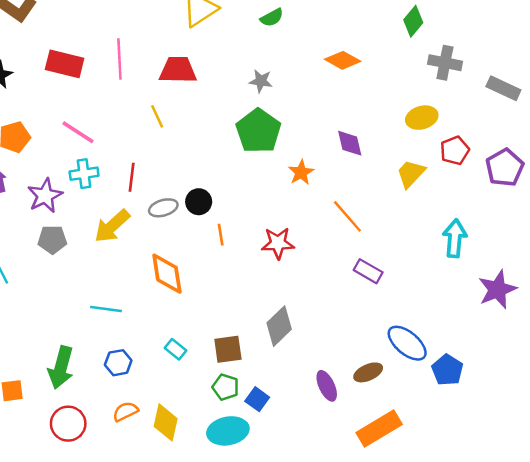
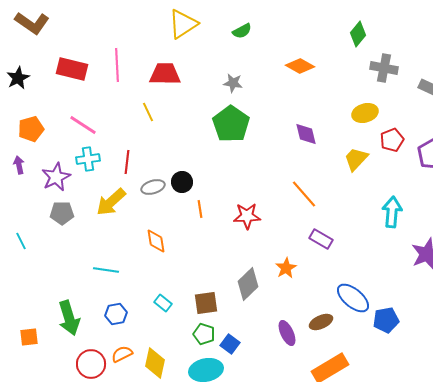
orange star: (301, 172) -> (286, 268), moved
orange diamond: (167, 274) -> (156, 241), size x0.7
green arrow: (61, 368) -> (69, 318), turned -32
blue pentagon: (447, 370) -> (386, 320), turned 30
red circle: (68, 424) -> (91, 364), moved

